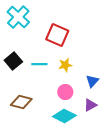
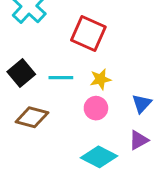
pink circle: (65, 92) -> (96, 108), moved
brown diamond: (21, 102) -> (32, 117), moved

